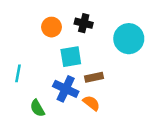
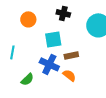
orange circle: (52, 27) -> (28, 19), moved
green semicircle: (37, 108) -> (27, 79), turned -104

